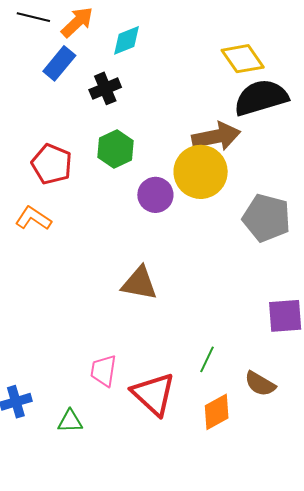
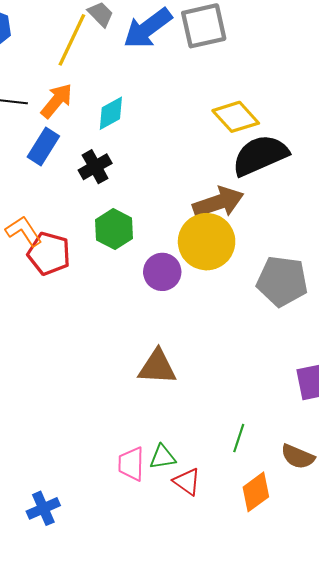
orange L-shape: (33, 218) -> (24, 231), moved, turned 30
red triangle: (153, 394) -> (187, 482), size x0.6
green triangle: (70, 421) -> (163, 457), moved

